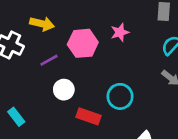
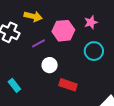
cyan circle: (120, 96) -> (94, 51), moved

